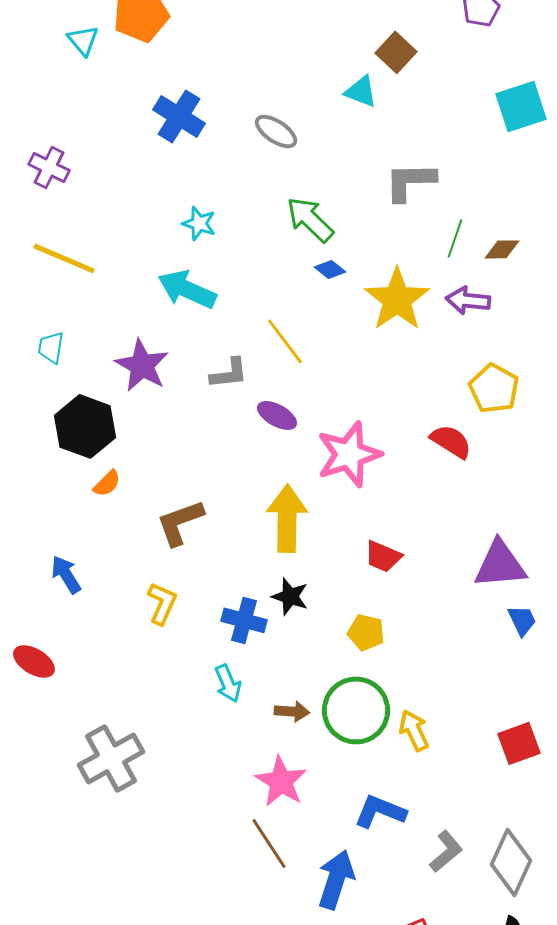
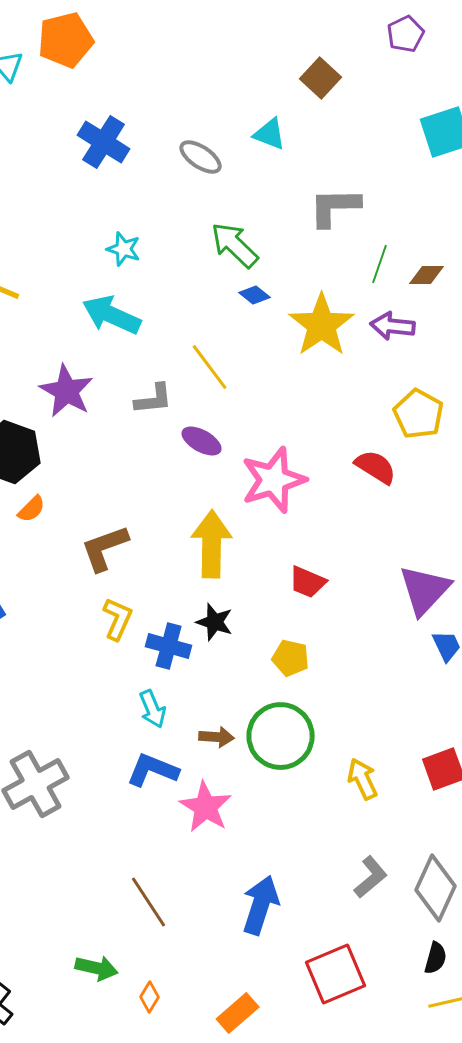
cyan triangle: (361, 91) -> (270, 134), moved
purple triangle: (500, 564) -> (425, 590), turned -42
yellow L-shape: (162, 603) -> (118, 619), moved
yellow arrow: (414, 730) -> (363, 779), moved
blue L-shape: (380, 811) -> (153, 770), moved
brown line: (269, 843) -> (149, 902), moved

